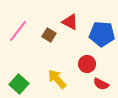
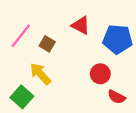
brown square: (49, 35) -> (47, 44), moved
yellow arrow: (57, 79) -> (40, 74), moved

